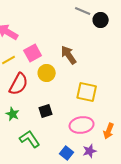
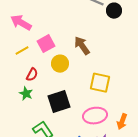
red semicircle: (19, 84) -> (32, 75), size x0.6
black square: (46, 111) -> (59, 102), size x1.6
green star: (13, 114) -> (26, 94), moved

